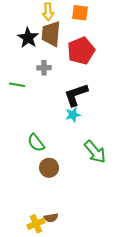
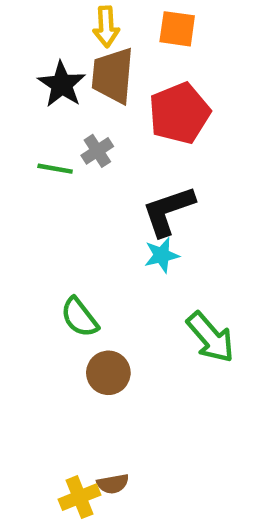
gray cross: (44, 68) -> (97, 151), turned -32
green line: (17, 85) -> (55, 169), moved

